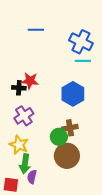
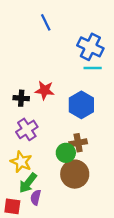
blue line: (36, 30) -> (46, 22), moved, turned 63
red star: (30, 81) -> (45, 90), moved
green arrow: (25, 164) -> (28, 183), turned 30

